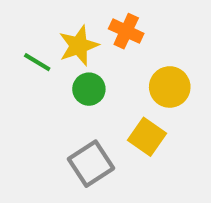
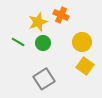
green line: (37, 62) -> (18, 42), moved
yellow square: (147, 137) -> (85, 66), moved

